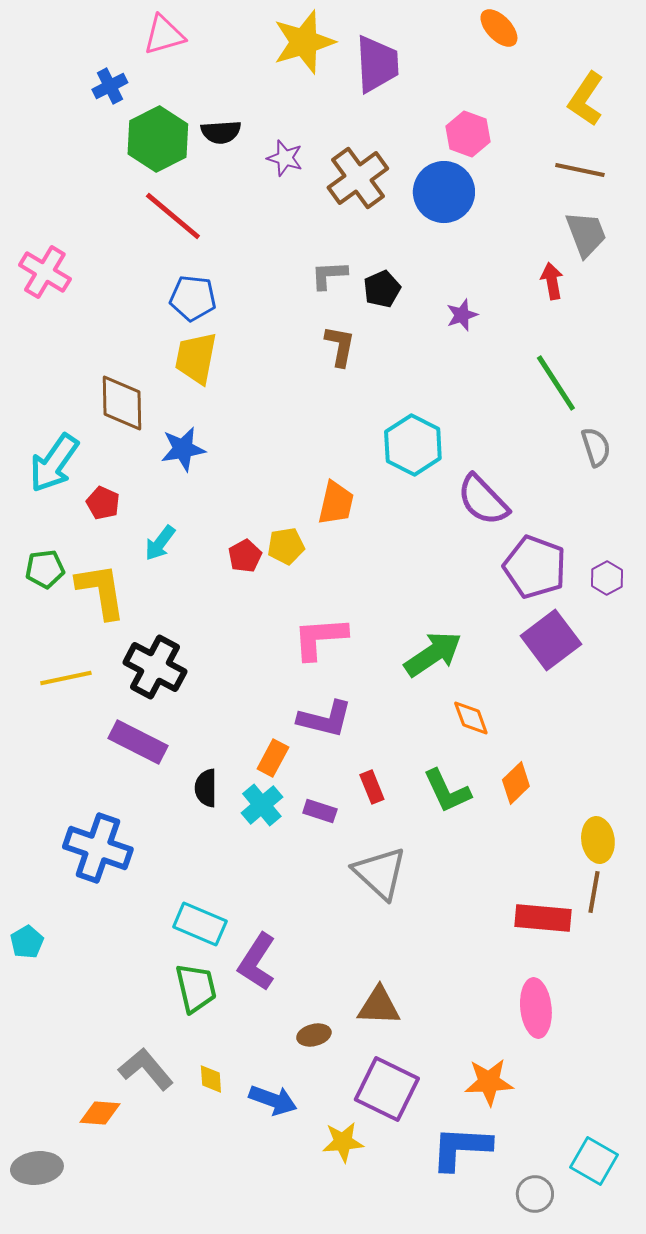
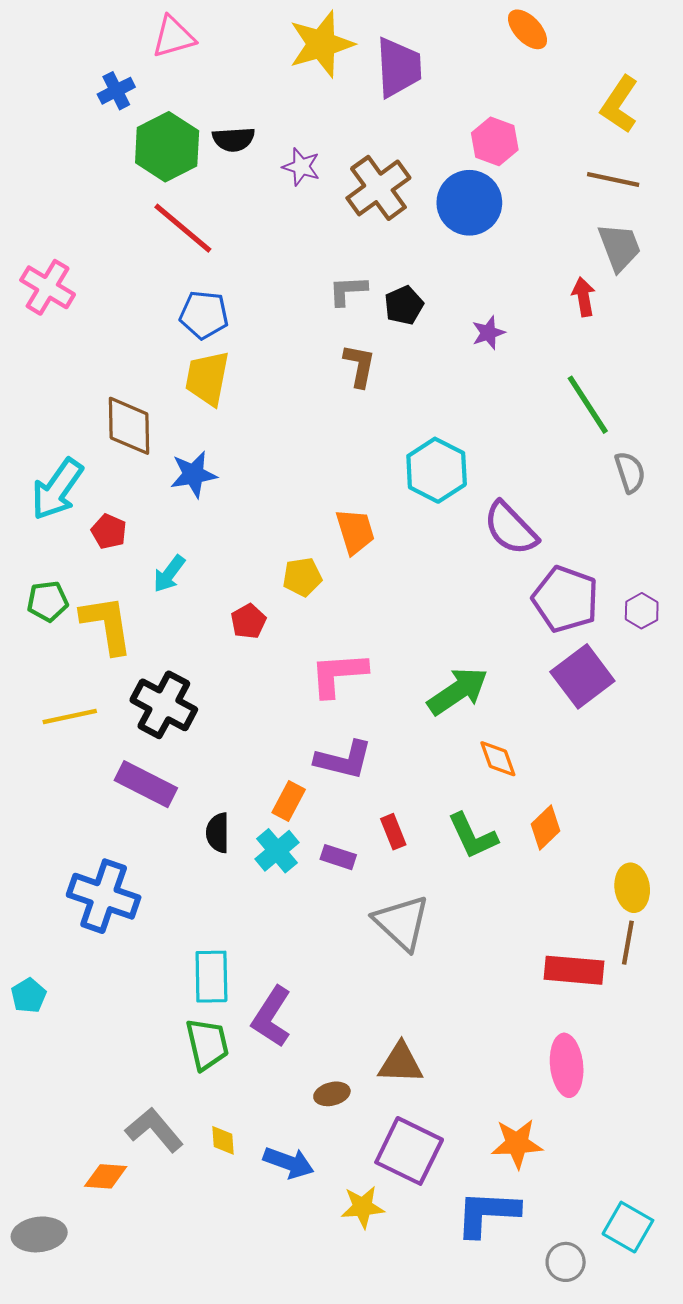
orange trapezoid: (336, 503) -> (355, 531), turned -30
red pentagon: (245, 556) -> (248, 621), moved
cyan rectangle: (200, 924) -> (211, 977), turned 66

